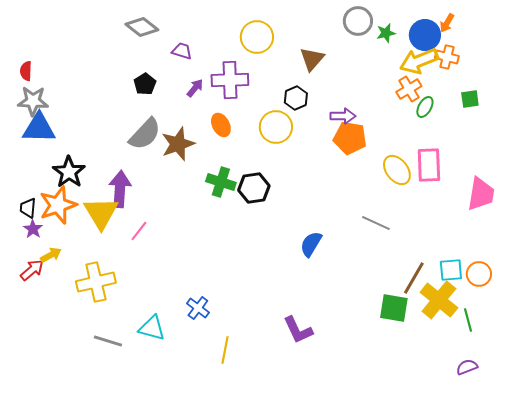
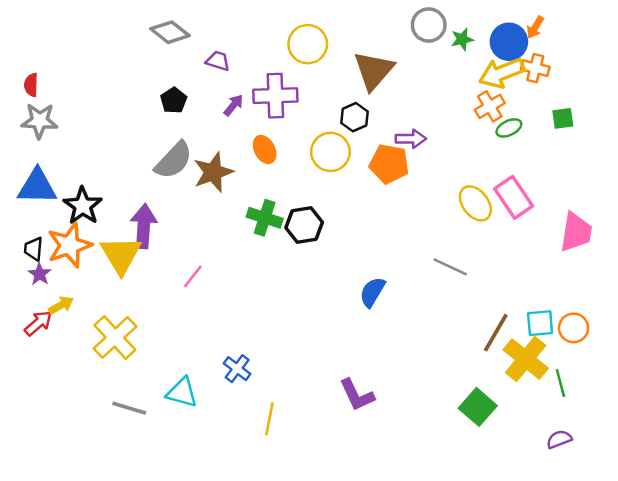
brown triangle: (312, 59) -> (374, 70), size x1.4
green ellipse: (425, 107) -> (509, 128), turned 35
blue triangle: (39, 128) -> (37, 187), moved
orange pentagon: (350, 138) -> (389, 164), moved
pink rectangle: (429, 165) -> (514, 197), turned -32
pink line: (139, 231) -> (193, 276), moved
yellow cross: (96, 282) -> (115, 337), turned -30
green square: (394, 308) -> (478, 407), moved, turned 32

